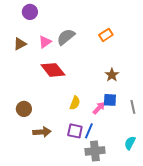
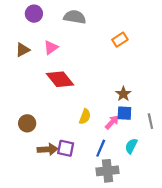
gray semicircle: (66, 37) -> (75, 17), moved, turned 48
brown star: (112, 75) -> (123, 94), moved
purple square: (75, 131) -> (66, 148), moved
cyan semicircle: (130, 143) -> (131, 146), moved

